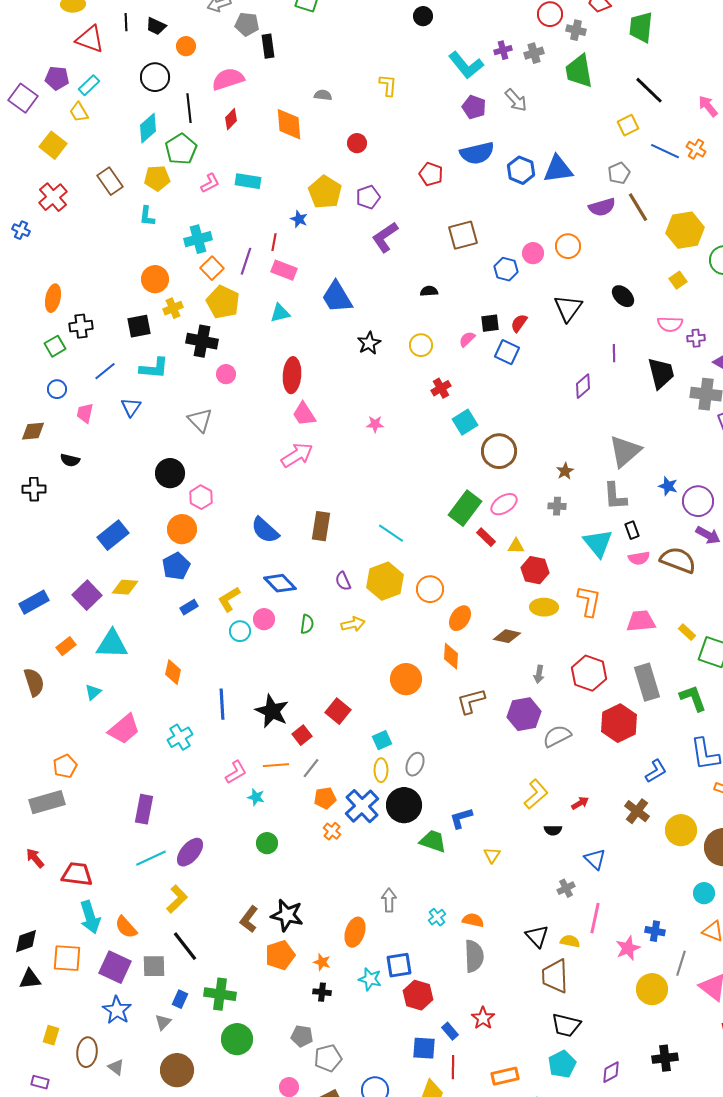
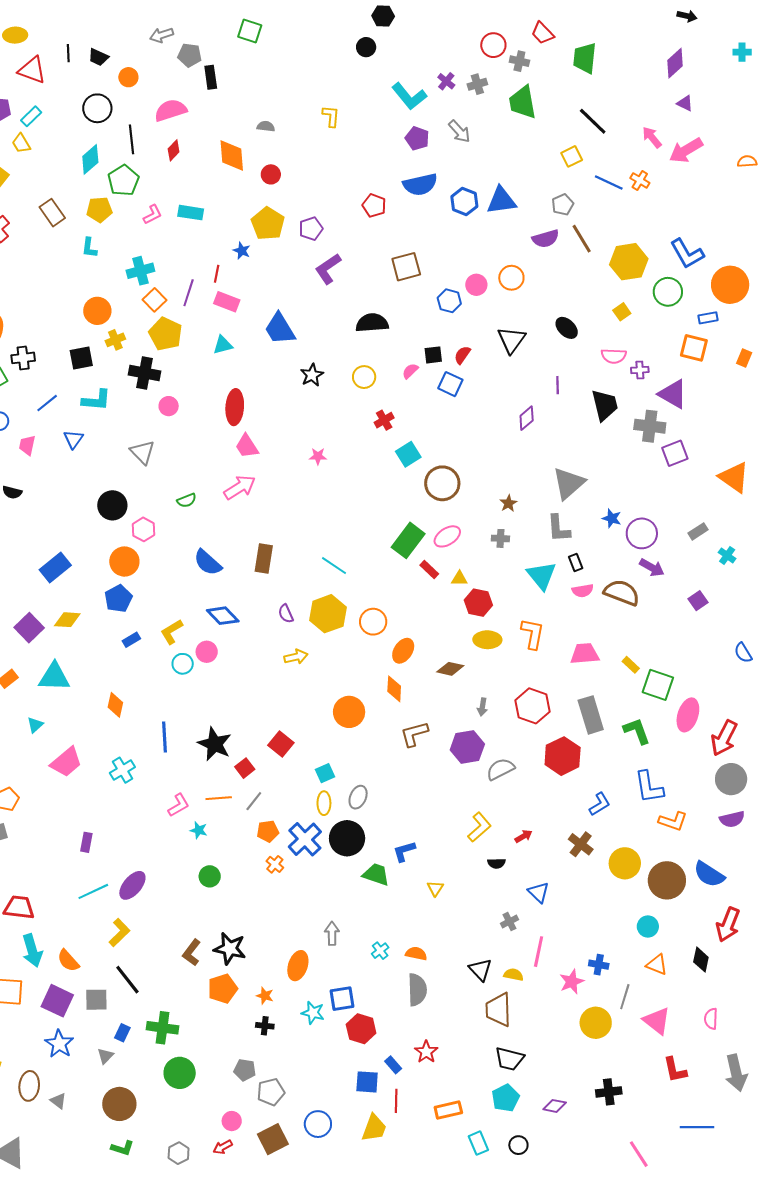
purple cross: (503, 50) -> (446, 81), turned -36
red circle: (357, 143) -> (271, 174), moved
black semicircle: (429, 291) -> (372, 323), size x1.8
green semicircle: (307, 624) -> (187, 500), moved, turned 60
purple rectangle: (144, 809) -> (86, 842), size x0.7
purple diamond: (611, 1072) -> (555, 1106), turned 40

